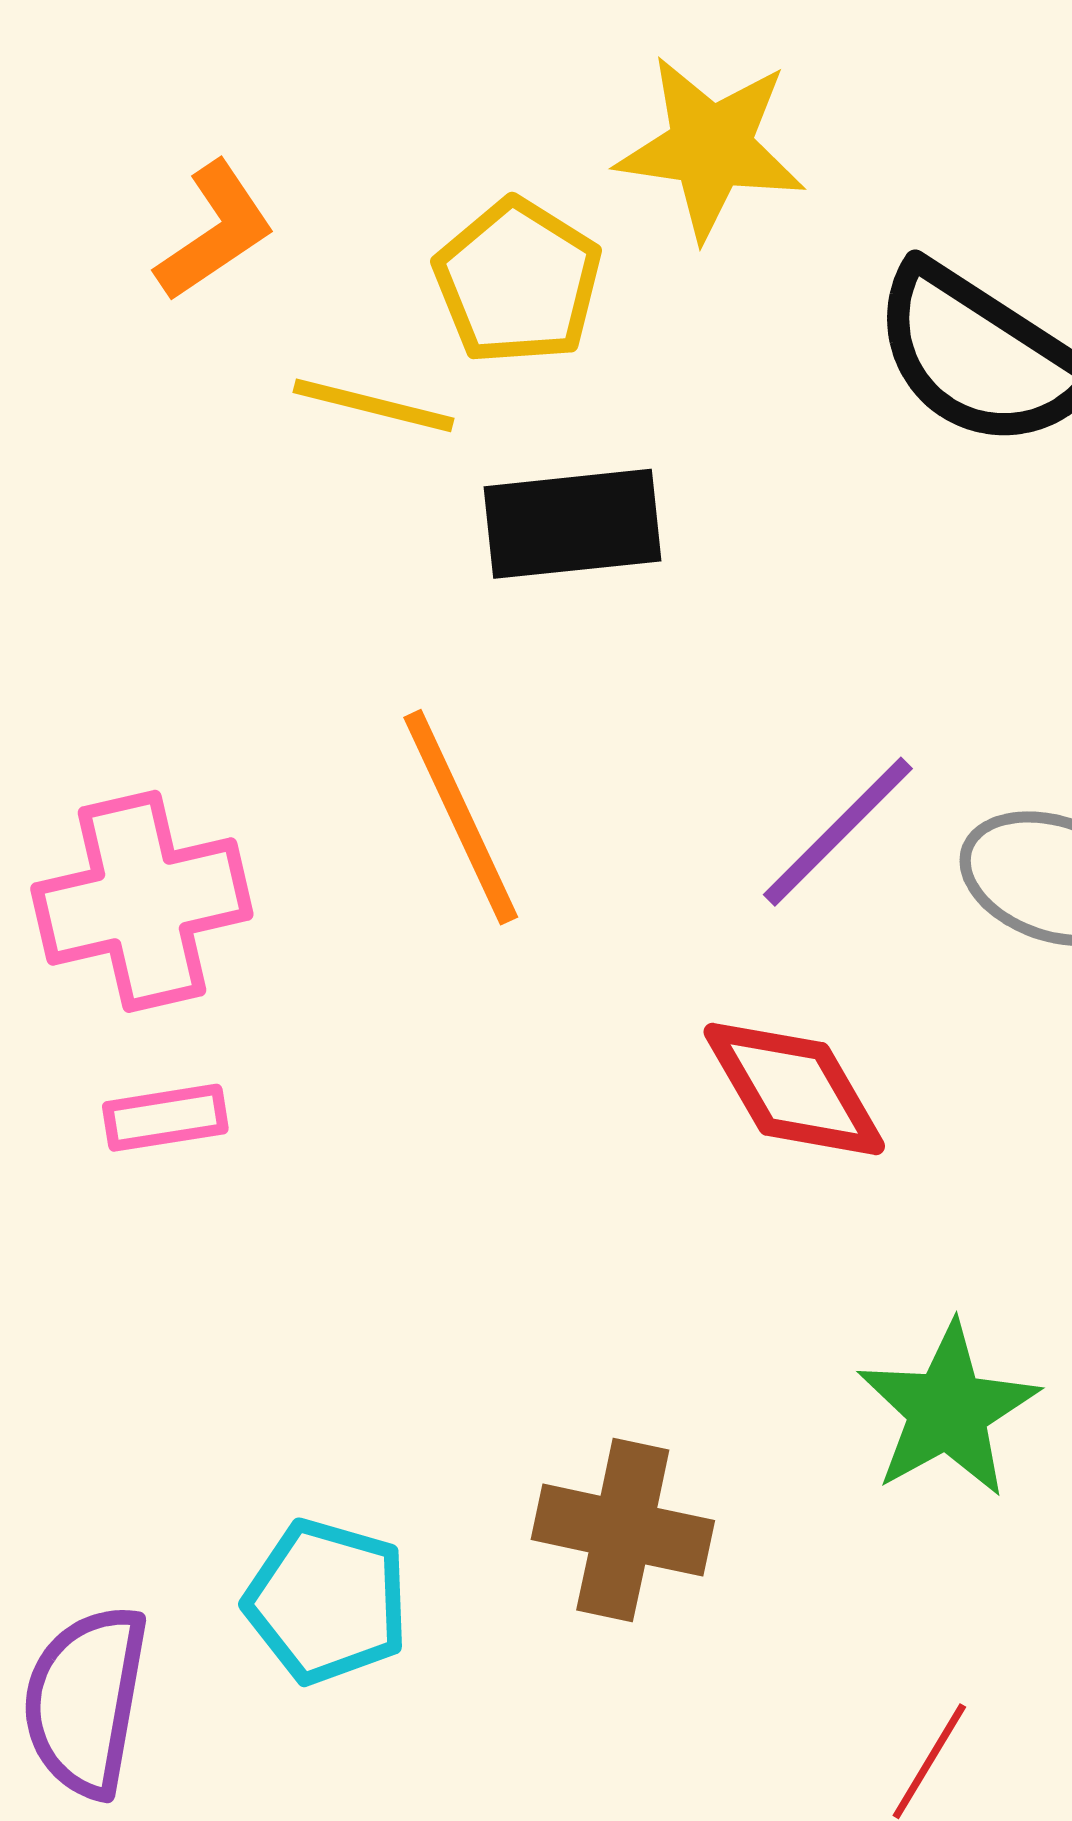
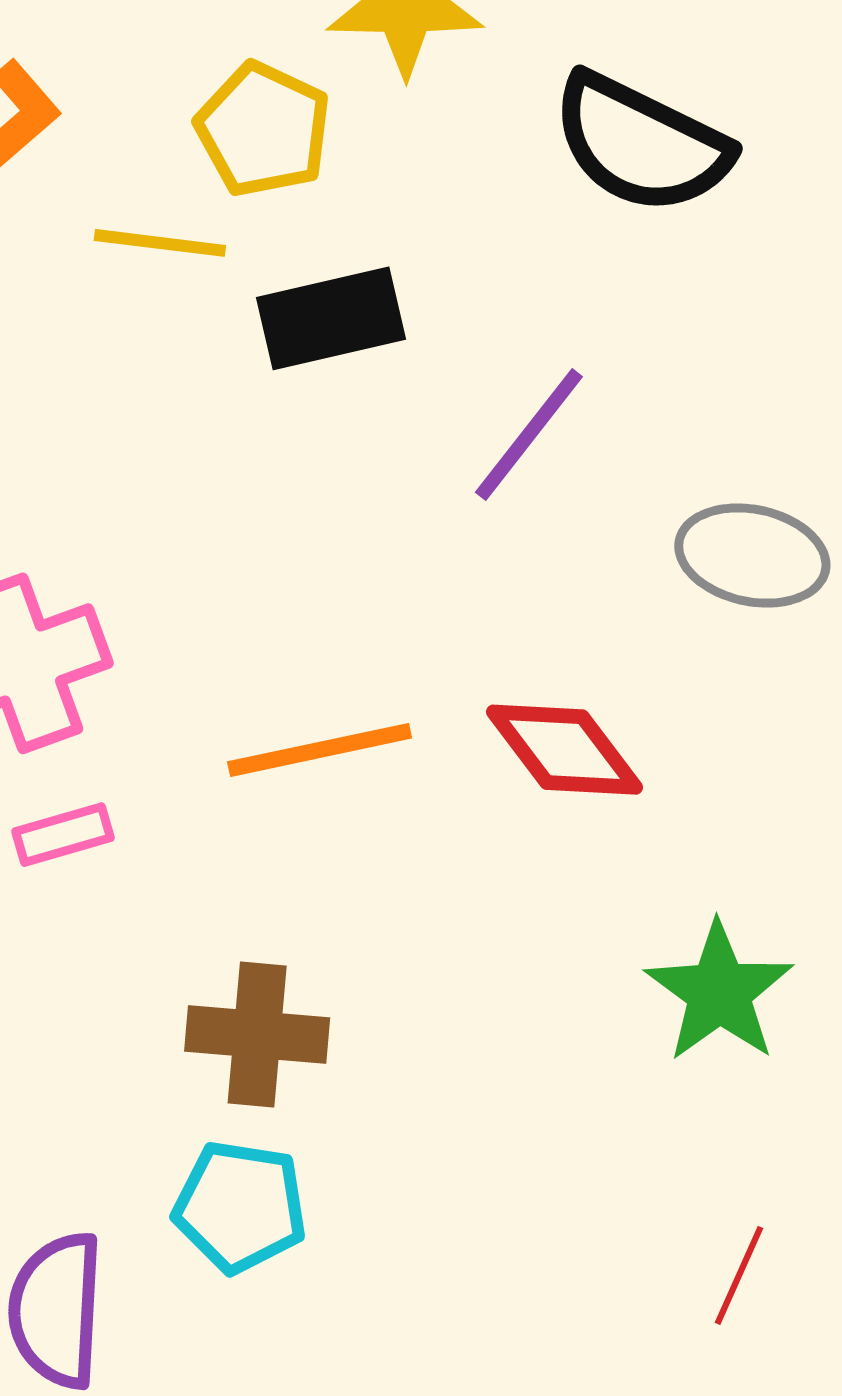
orange line: (461, 817) -> (320, 750), moved, turned -70
purple line: (838, 832) -> (529, 435), moved
brown cross: (623, 1530) -> (257, 1034), moved

